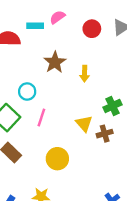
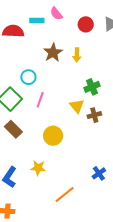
pink semicircle: (57, 17) -> (56, 14), turned -96
yellow arrow: (85, 74) -> (77, 55), moved
green cross: (112, 106) -> (92, 87), moved

